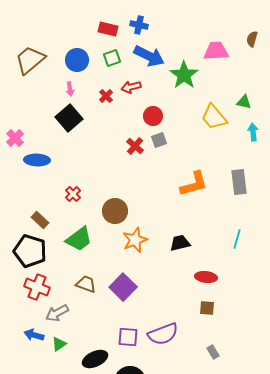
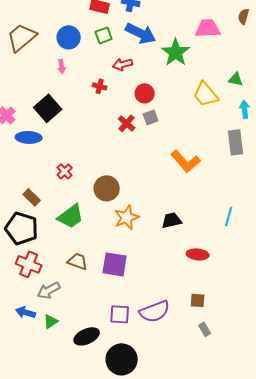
red cross: (106, 96) -> (100, 86), moved, turned -32
black square: (69, 118) -> (48, 108), moved
gray rectangle: (239, 182) -> (236, 142), moved
orange L-shape: (194, 184) -> (186, 161), turned 64
purple square: (123, 287) -> (115, 264), turned -36
brown square: (207, 308) -> (198, 300), moved

